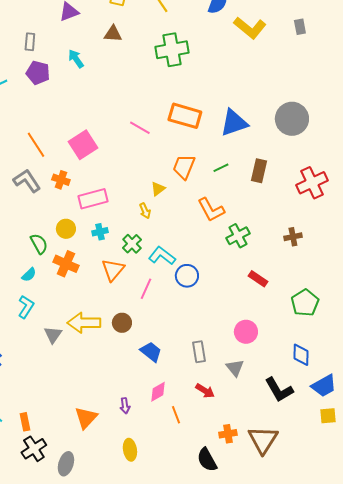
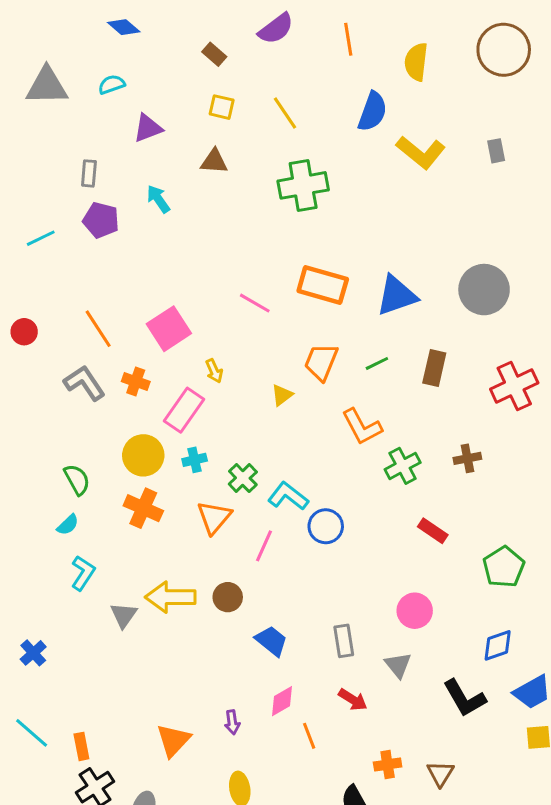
pink rectangle: (93, 199) -> (184, 410), turned -40
yellow arrow: (145, 211) -> (214, 371), moved
yellow circle: (66, 229) -> (143, 455), size x1.4
brown cross: (293, 237) -> (467, 458), moved
green semicircle: (39, 244) -> (77, 480), moved
cyan semicircle: (29, 275) -> (68, 525), moved
blue diamond: (301, 355) -> (498, 645), turned 70
brown triangle: (263, 440) -> (440, 774), size x0.6

